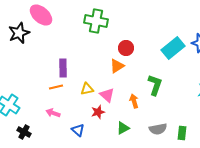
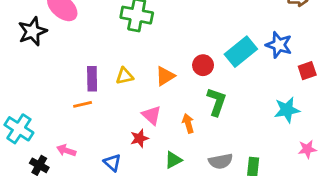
red circle: (126, 48) -> (203, 65), moved
yellow triangle: (87, 89) -> (125, 76), moved
pink arrow: (53, 113) -> (66, 150), moved

